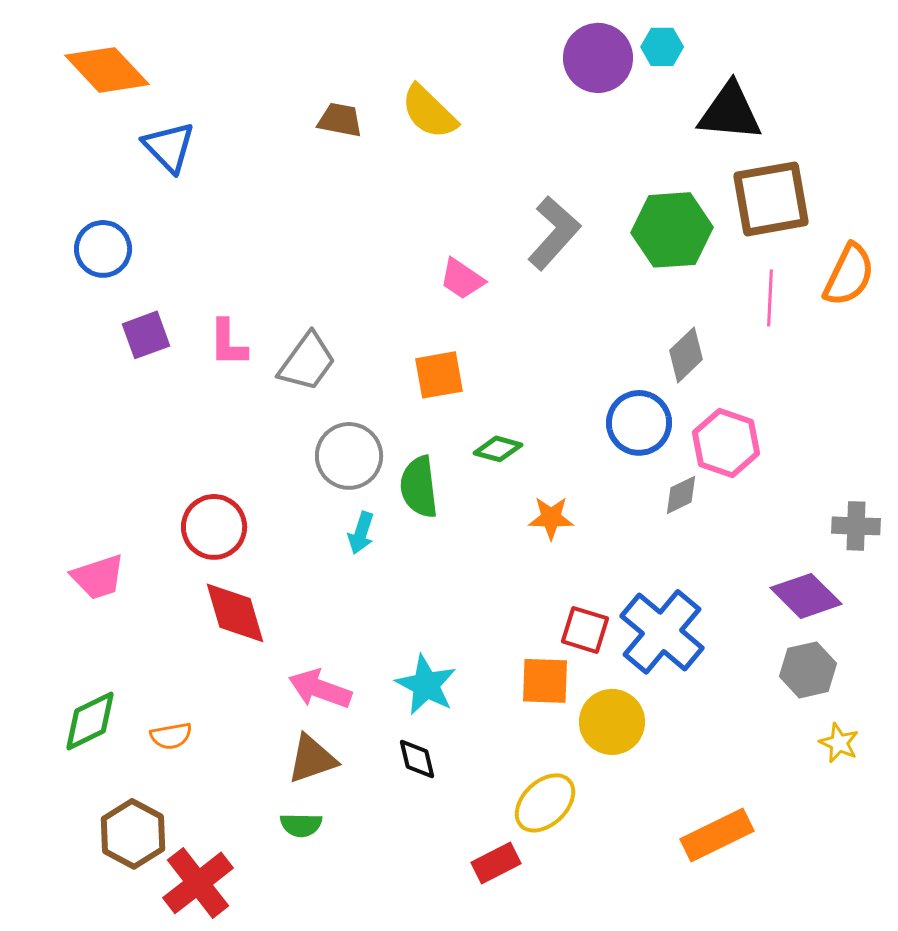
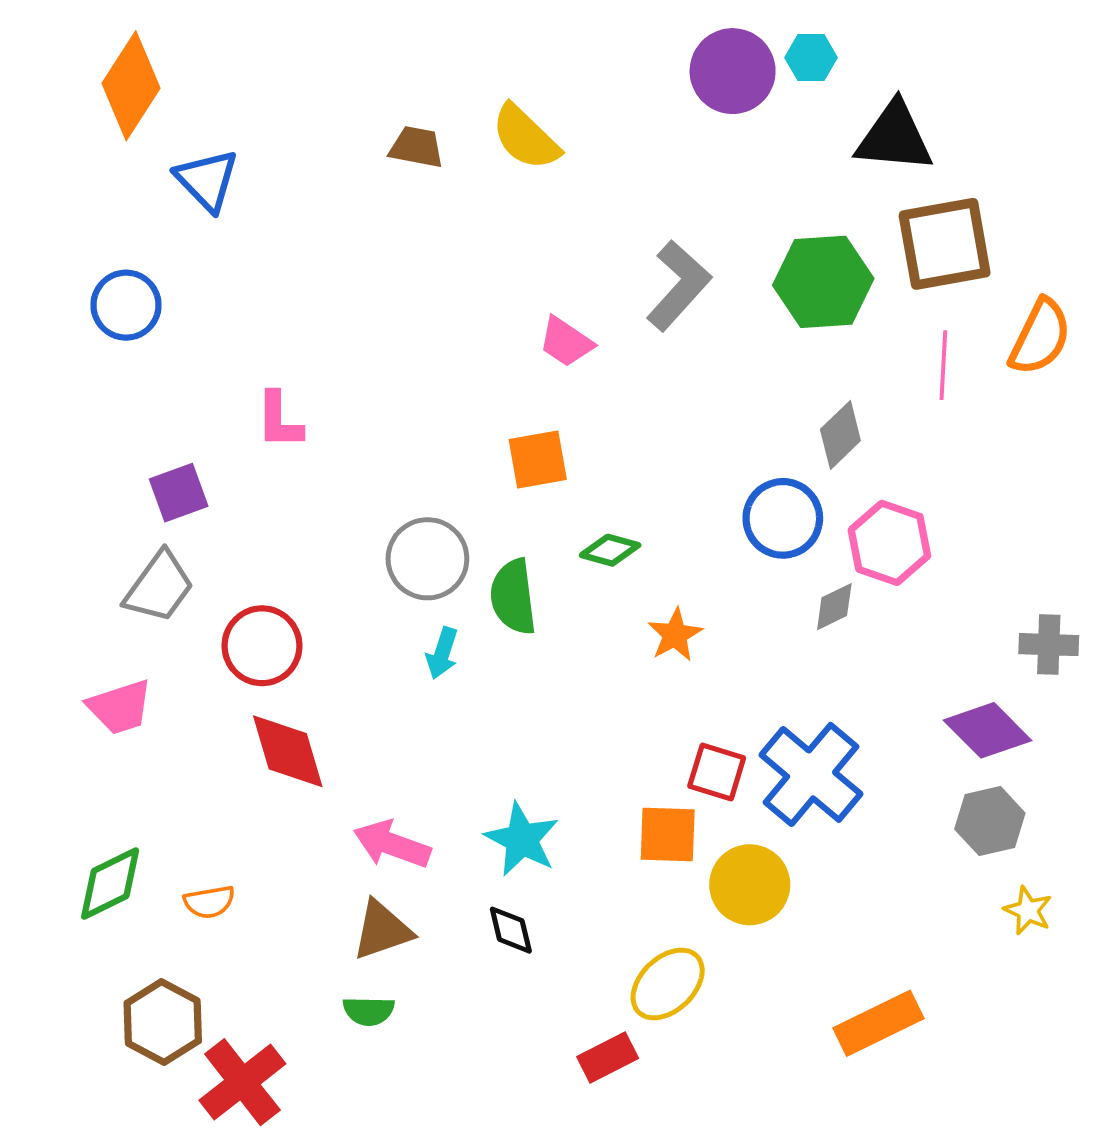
orange diamond: (107, 70) -> (131, 86), turned 76
purple square: (146, 335) -> (179, 493), moved
gray trapezoid: (307, 362) -> (159, 587), moved
orange star: (551, 518) -> (675, 635), turned -30

